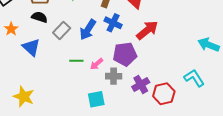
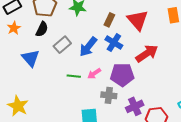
black semicircle: (39, 17) -> (42, 29), turned 91
orange star: (11, 29) -> (14, 28), moved
pink arrow: (97, 64) -> (94, 74), moved

